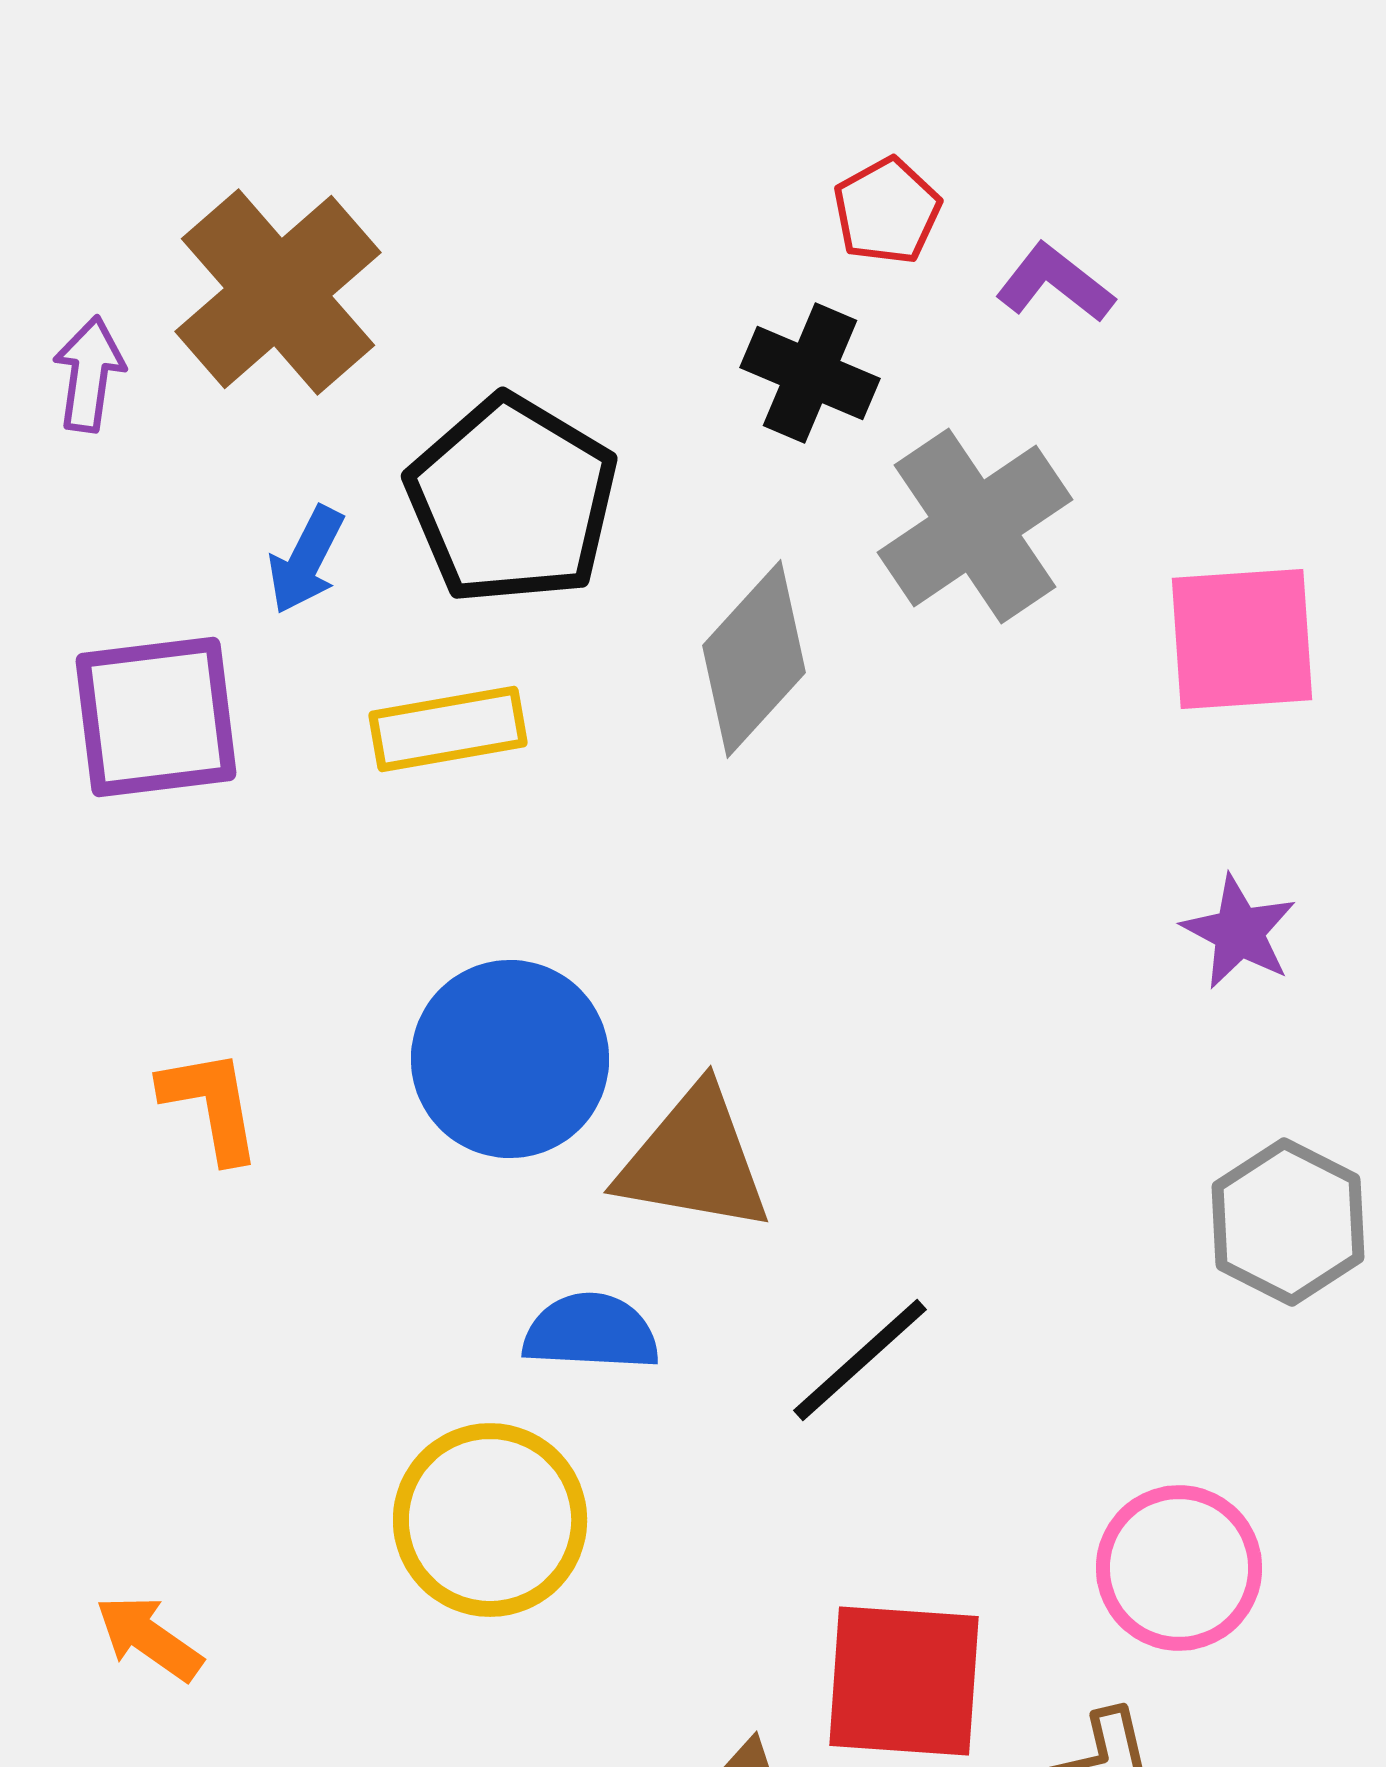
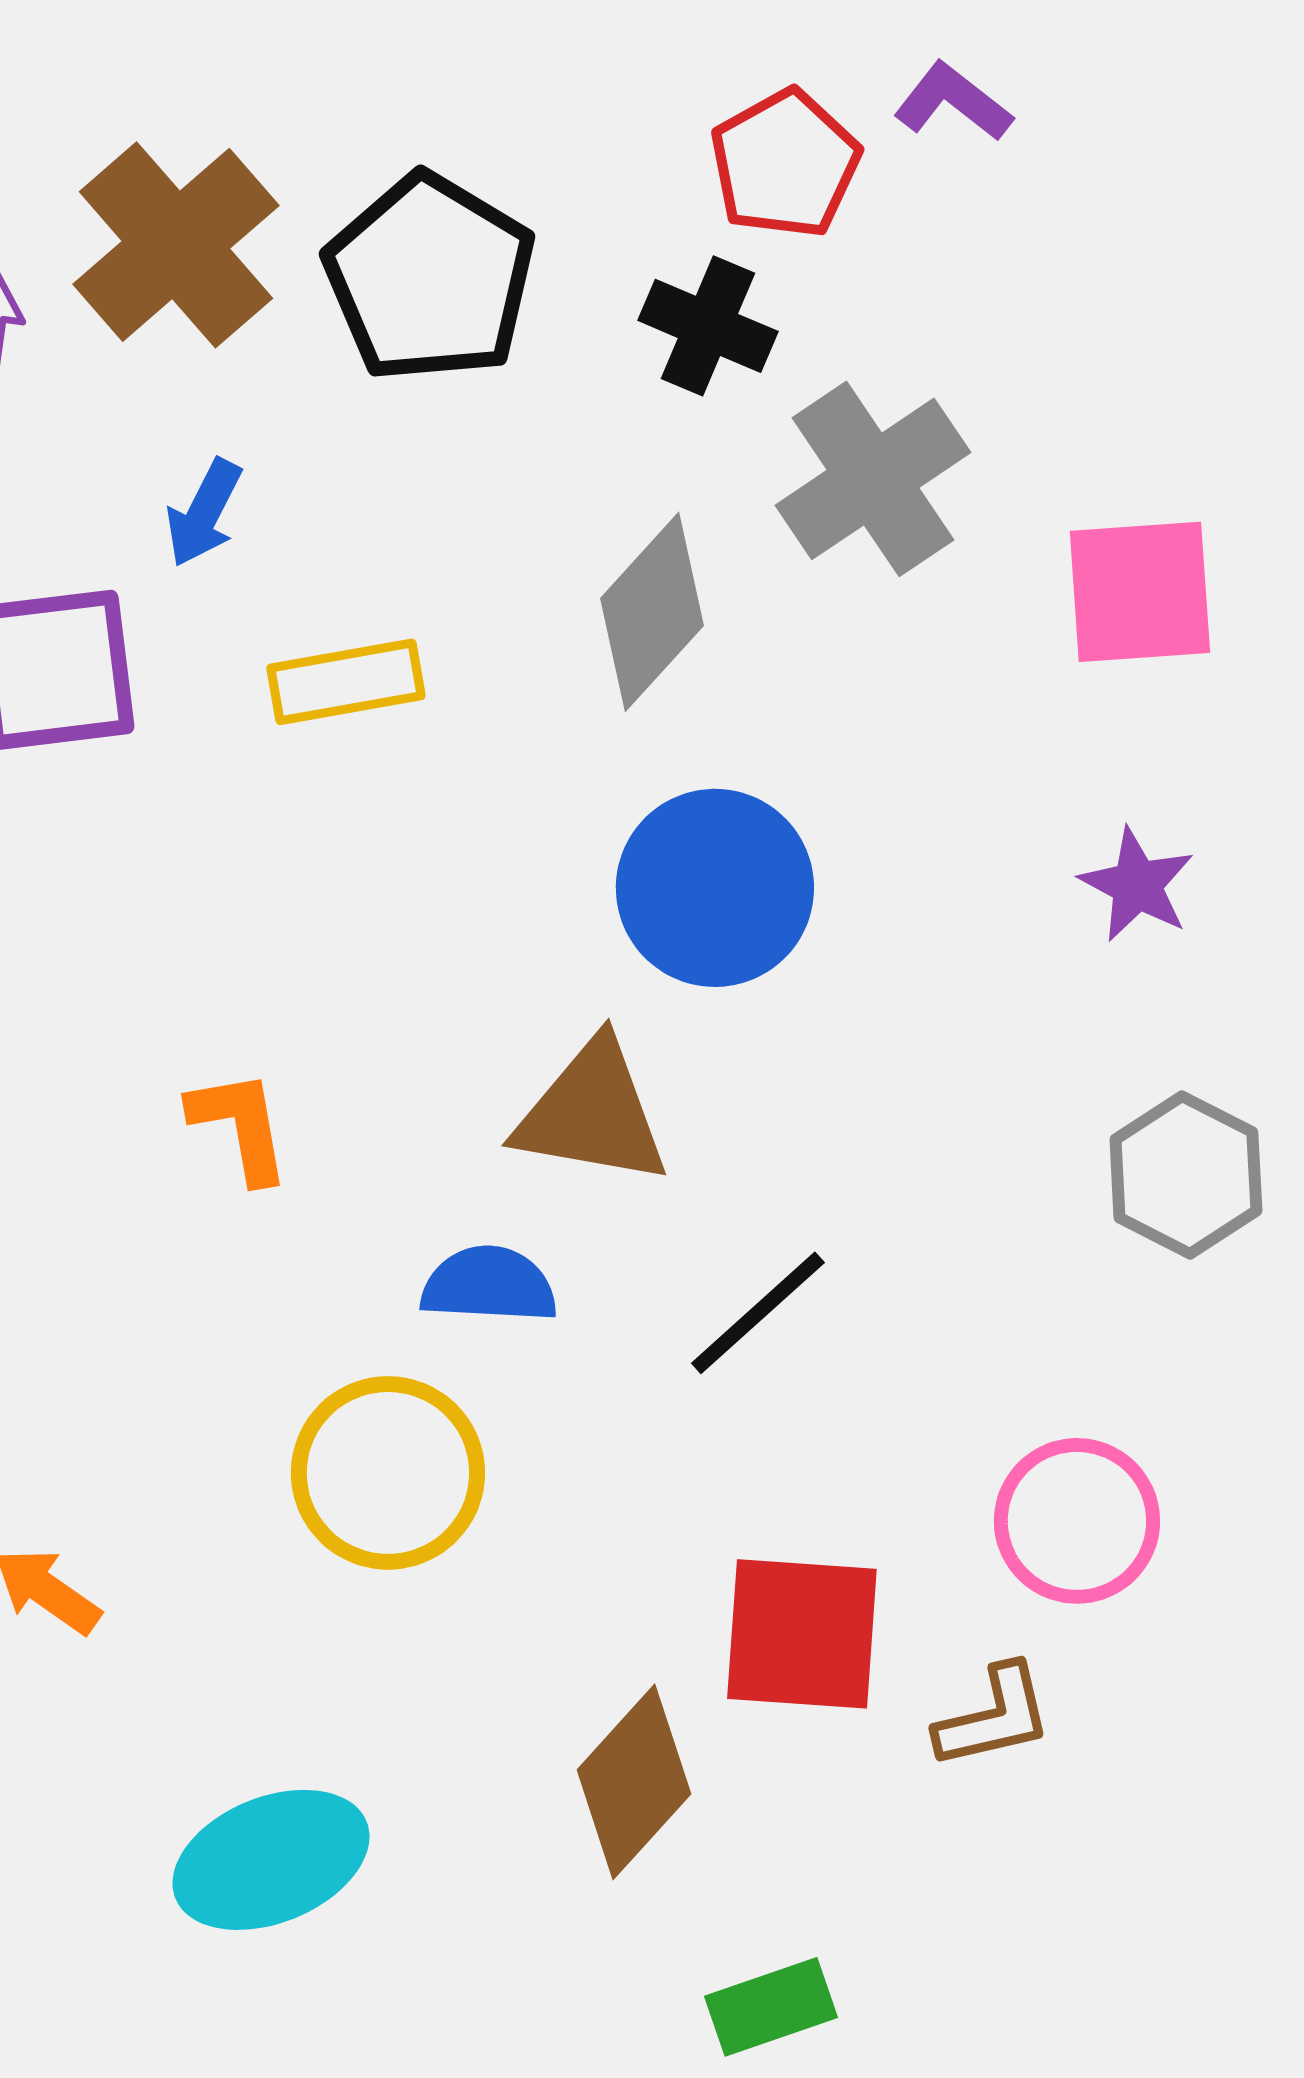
red pentagon: (887, 211) -> (785, 164), size x1.4
purple L-shape: (1055, 283) -> (953, 102), moved
black pentagon: (512, 500) -> (430, 278), moved
blue circle: (510, 1059) -> (715, 888), moved
orange L-shape: (211, 1105) -> (240, 1126), moved

